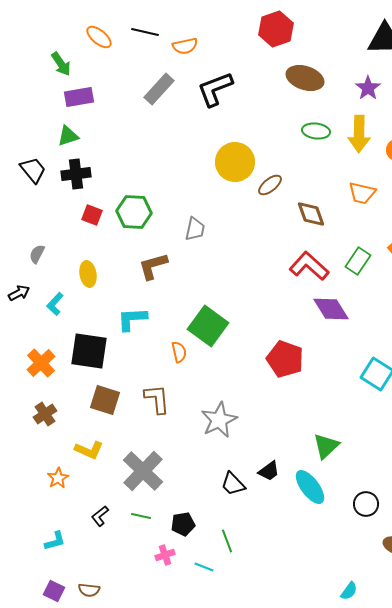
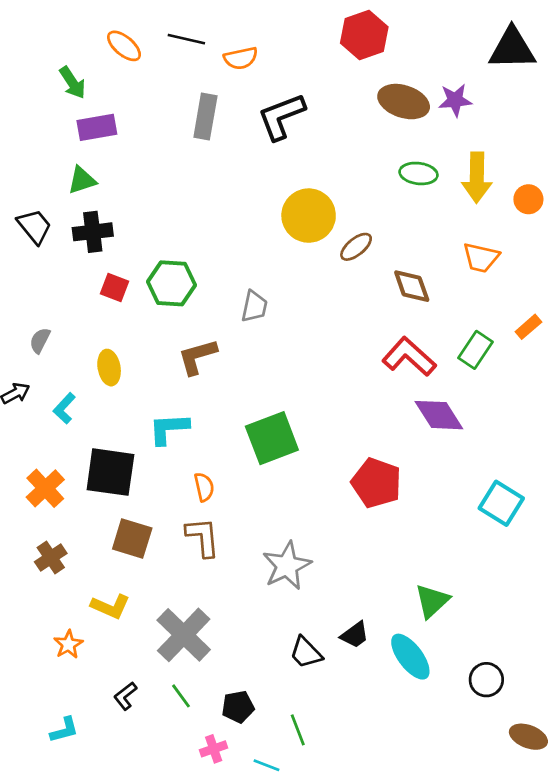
purple star: (368, 88) -> (455, 100), moved, turned 30
gray rectangle: (159, 89) -> (205, 116), turned -32
green square: (208, 326) -> (272, 438), turned 33
orange semicircle: (179, 352) -> (204, 487), moved
green line: (141, 516) -> (181, 696), turned 42

